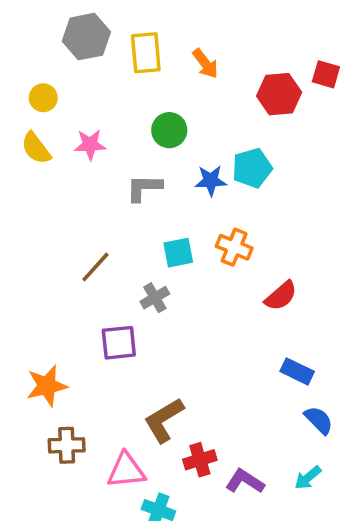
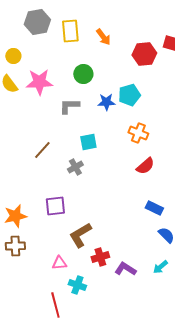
pink star: (90, 145) -> (39, 82), size x1.5
orange cross: (234, 247) -> (138, 133), moved
purple square: (119, 343) -> (55, 206), moved
brown cross: (67, 445) -> (15, 246), moved
pink triangle: (126, 470) -> (59, 263), size x0.7

